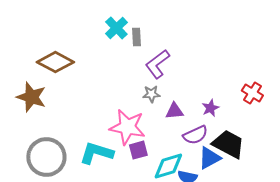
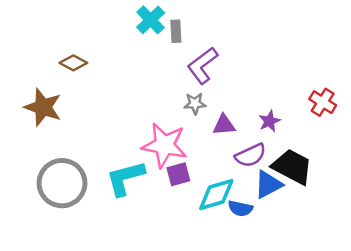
brown diamond: (55, 62) -> (73, 63), size x0.6
cyan L-shape: (96, 153) -> (125, 178), turned -32

